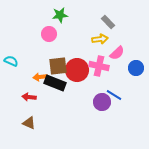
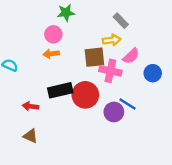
brown square: (58, 66) -> (94, 57), moved
red circle: (77, 70) -> (85, 95), moved
orange arrow: (40, 77) -> (51, 54), moved
black rectangle: (55, 83) -> (60, 90), turned -35

